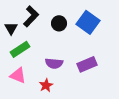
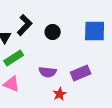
blue square: (88, 22) -> (95, 31), moved, turned -35
red star: (46, 85) -> (60, 94), moved

